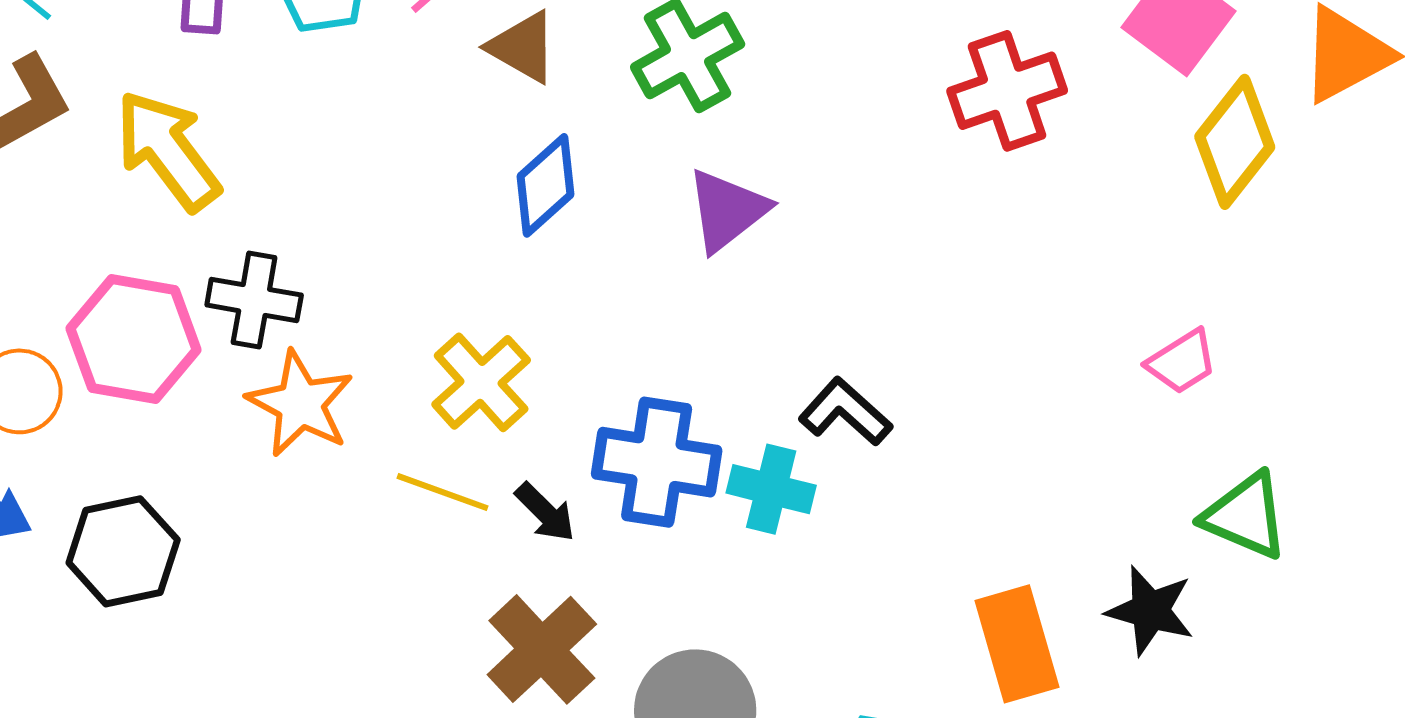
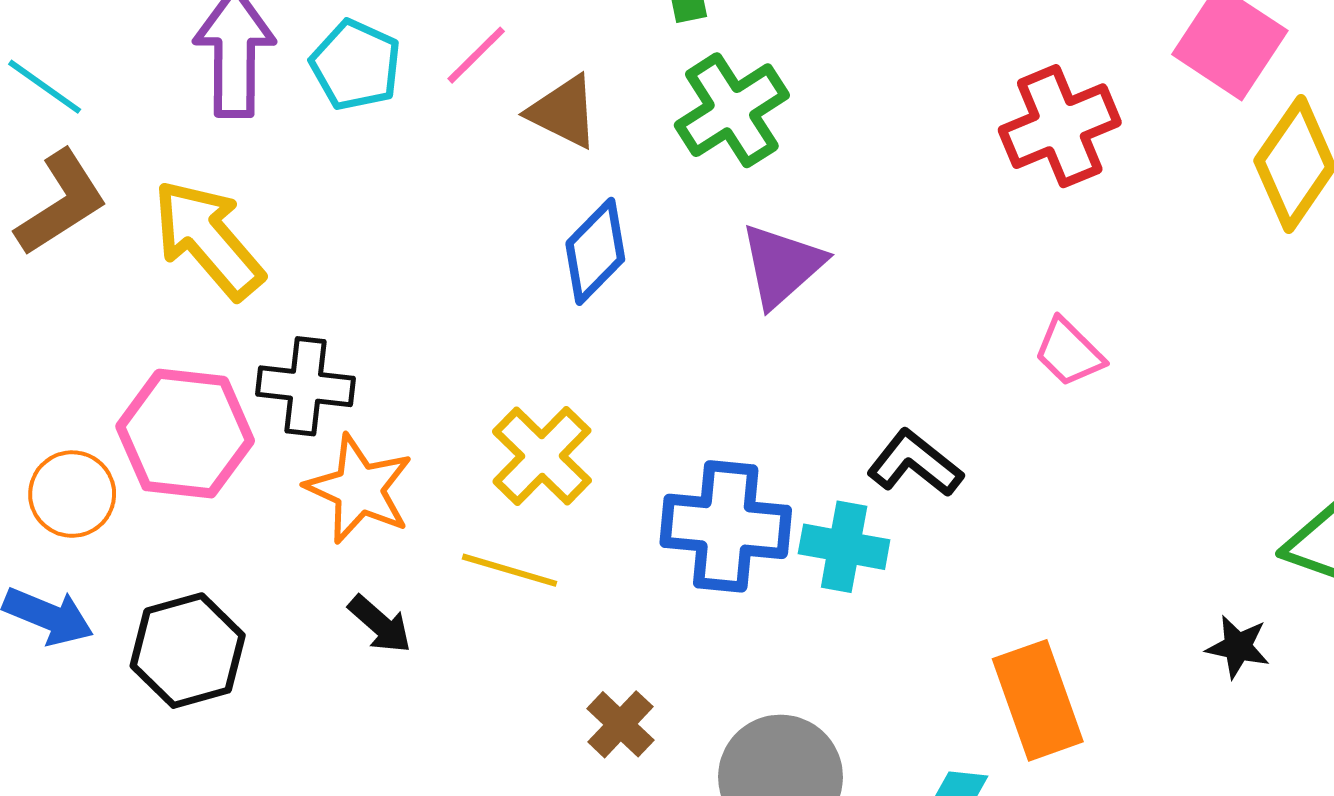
pink trapezoid: (1182, 362) -> (1069, 352), moved, turned 80
black arrow: (545, 512) -> (380, 624), moved
black star: (1150, 611) -> (1238, 647), size x0.7
orange rectangle: (1017, 644) -> (1038, 700), moved
brown cross: (542, 649) -> (620, 724), size x0.6

